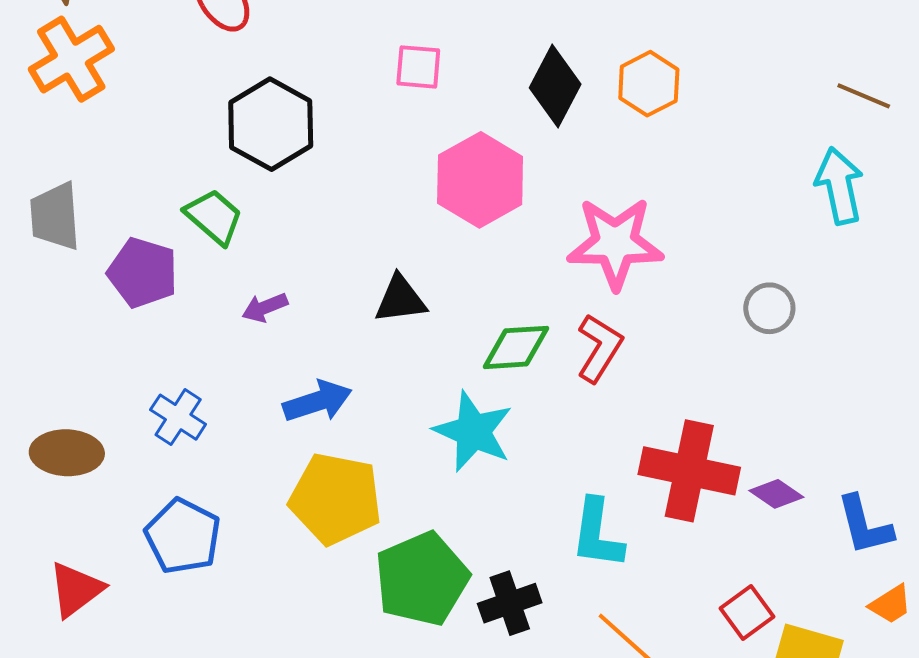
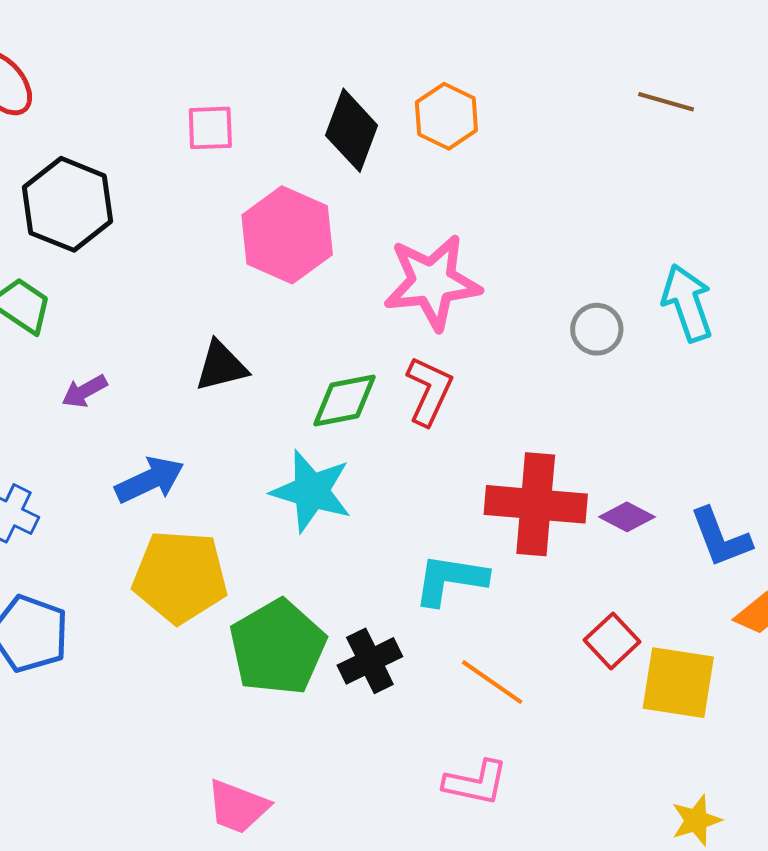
cyan arrow: (839, 186) -> (687, 303), moved
cyan L-shape: (597, 534) -> (450, 580), turned 98

